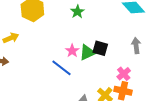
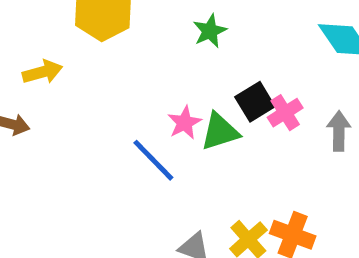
black square: (100, 48) -> (255, 102), moved, turned 35
pink cross: (124, 74) -> (285, 113), moved

